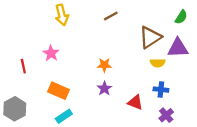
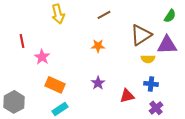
pink star: (51, 53) -> (42, 57), moved
orange star: (104, 65) -> (98, 46), moved
red line: (23, 66) -> (22, 41), moved
red triangle: (135, 102) -> (127, 96), turned -35

